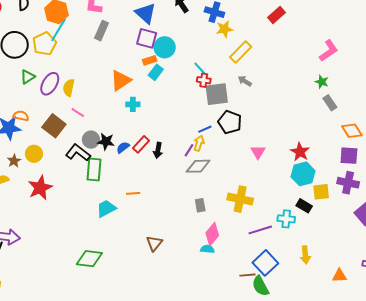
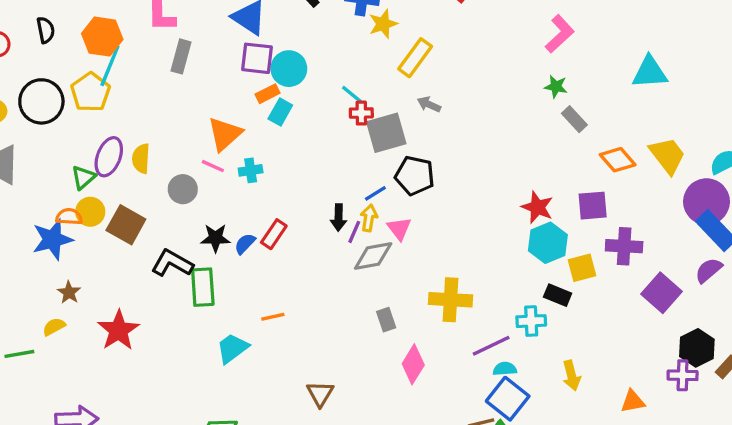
green triangle: (28, 77) -> (83, 177), moved
pink line: (78, 113) -> (213, 166), moved
gray circle: (91, 140) -> (183, 189), moved
black arrow: (158, 150) -> (339, 218), moved
pink triangle: (258, 152) -> (399, 228), moved
yellow circle: (34, 154) -> (90, 212), moved
purple square: (349, 156) -> (593, 206), moved
cyan semicircle: (207, 249) -> (505, 369), moved

